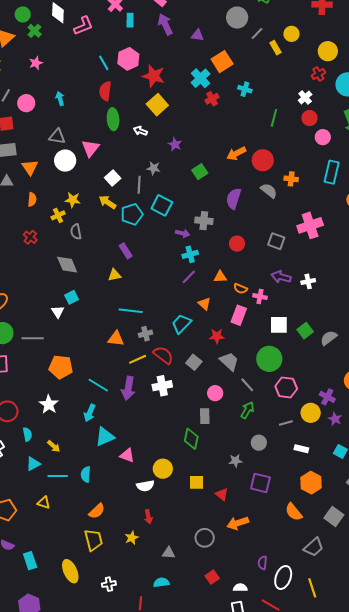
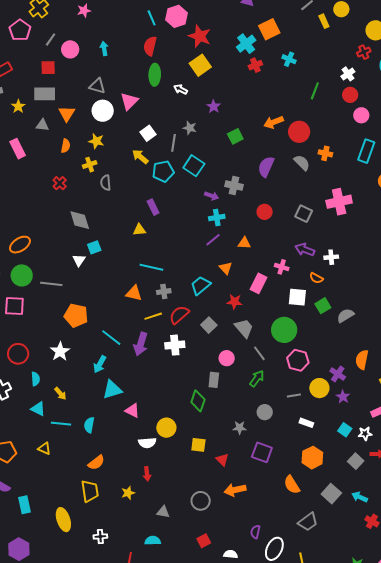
yellow star: (73, 200) -> (96, 141), moved
gray diamond: (67, 265) -> (80, 220), moved
orange semicircle: (240, 289) -> (316, 278), moved
red semicircle: (163, 355) -> (179, 315), turned -85
cyan triangle: (33, 464) -> (38, 409), turned 49

